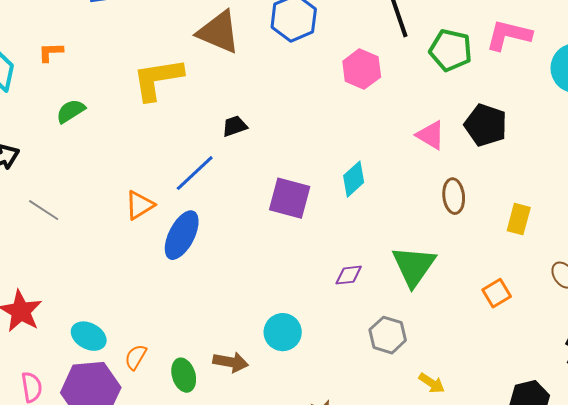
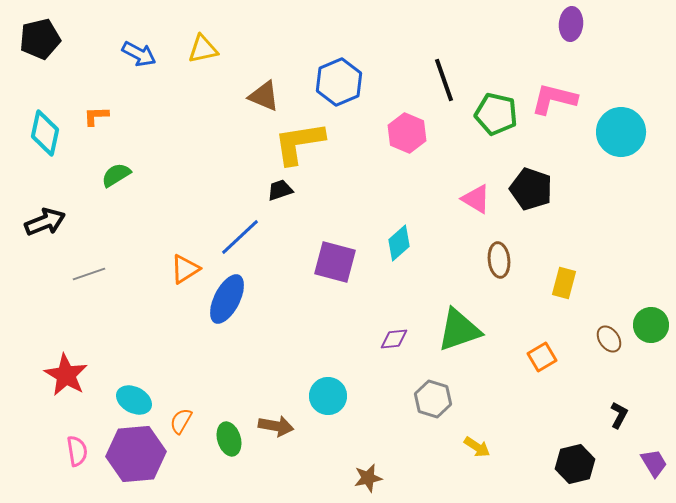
brown triangle: (219, 32) -> (264, 96), size x0.7
yellow L-shape: (158, 79) -> (299, 143), moved
gray line: (44, 210) -> (89, 274), turned -52
green triangle: (414, 266) -> (459, 330), turned 36

